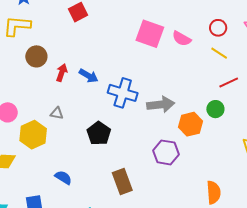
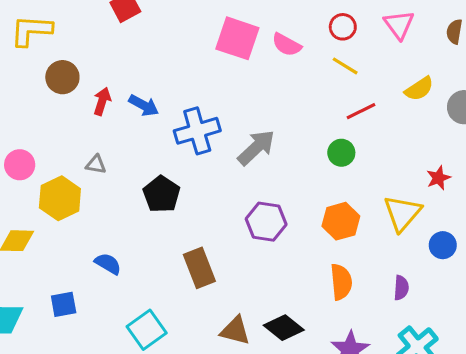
blue cross: (123, 93) -> (197, 131), turned -32
gray arrow: (161, 105) -> (256, 148), turned -36
orange hexagon: (191, 124) -> (341, 221), moved

